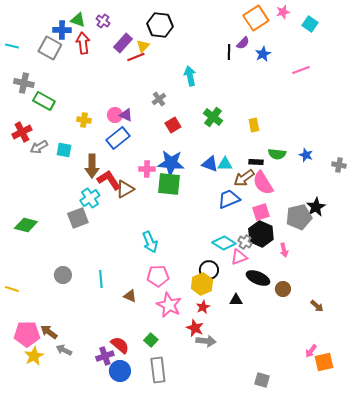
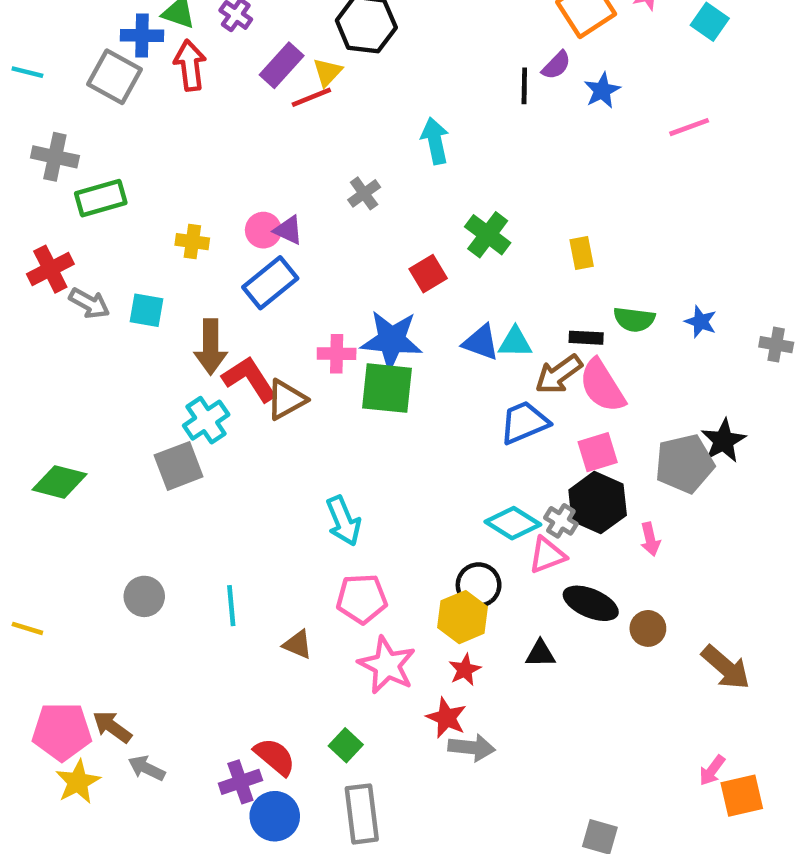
green rectangle: (44, 101) -> (101, 198), turned -45
red square: (173, 125) -> (428, 274), moved
gray arrow: (39, 147) -> (89, 303), turned -120
brown arrow: (317, 306) -> (726, 667), size x1.6

